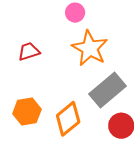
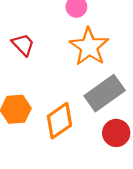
red trapezoid: (29, 51) -> (23, 45), turned 60

